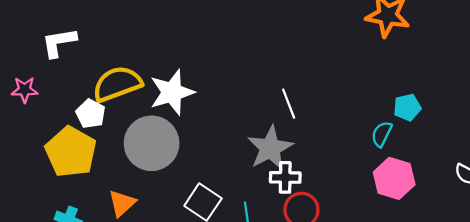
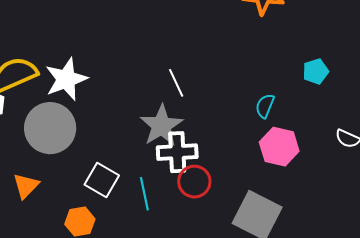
cyan pentagon: (407, 107) -> (316, 71), moved
white cross: (285, 177) -> (177, 152), size x1.4

